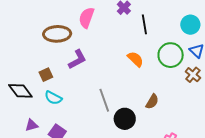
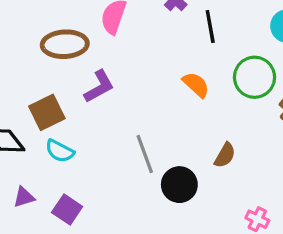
brown square: (46, 75) -> (47, 112), size x1.5

